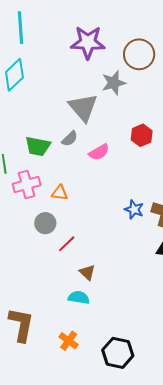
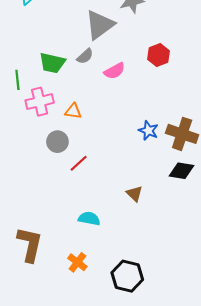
gray triangle: (83, 107) -> (100, 25), turned 32
brown triangle: (87, 272) -> (134, 194), moved

